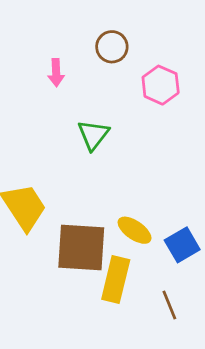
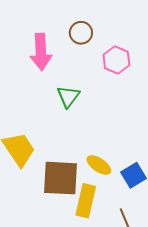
pink arrow: (56, 73) -> (41, 52), size x1.8

